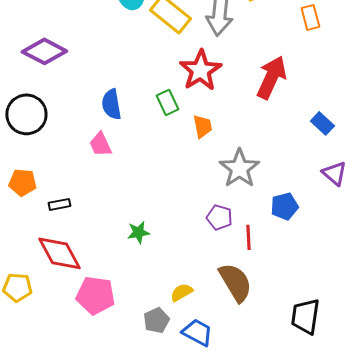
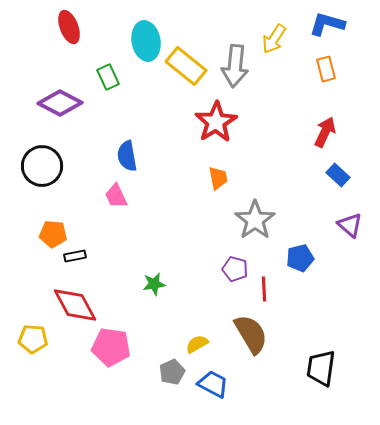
red arrow: (271, 77) -> (325, 132), moved, size x0.7
green rectangle: (167, 102) -> (108, 77), moved
orange pentagon: (22, 182) -> (53, 234), moved

